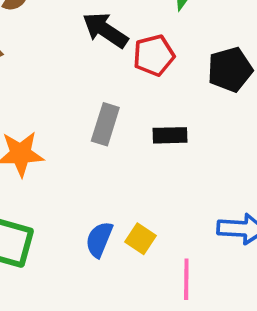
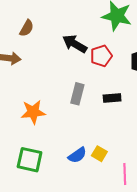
blue semicircle: (99, 239) -> (77, 155), turned -144

